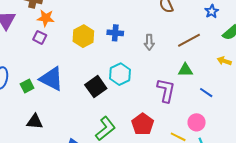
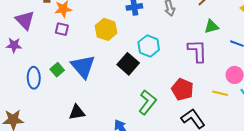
yellow hexagon: (83, 36) -> (106, 29), moved
blue triangle: (51, 79) -> (83, 67), turned 36
green square: (27, 86) -> (57, 70), moved

